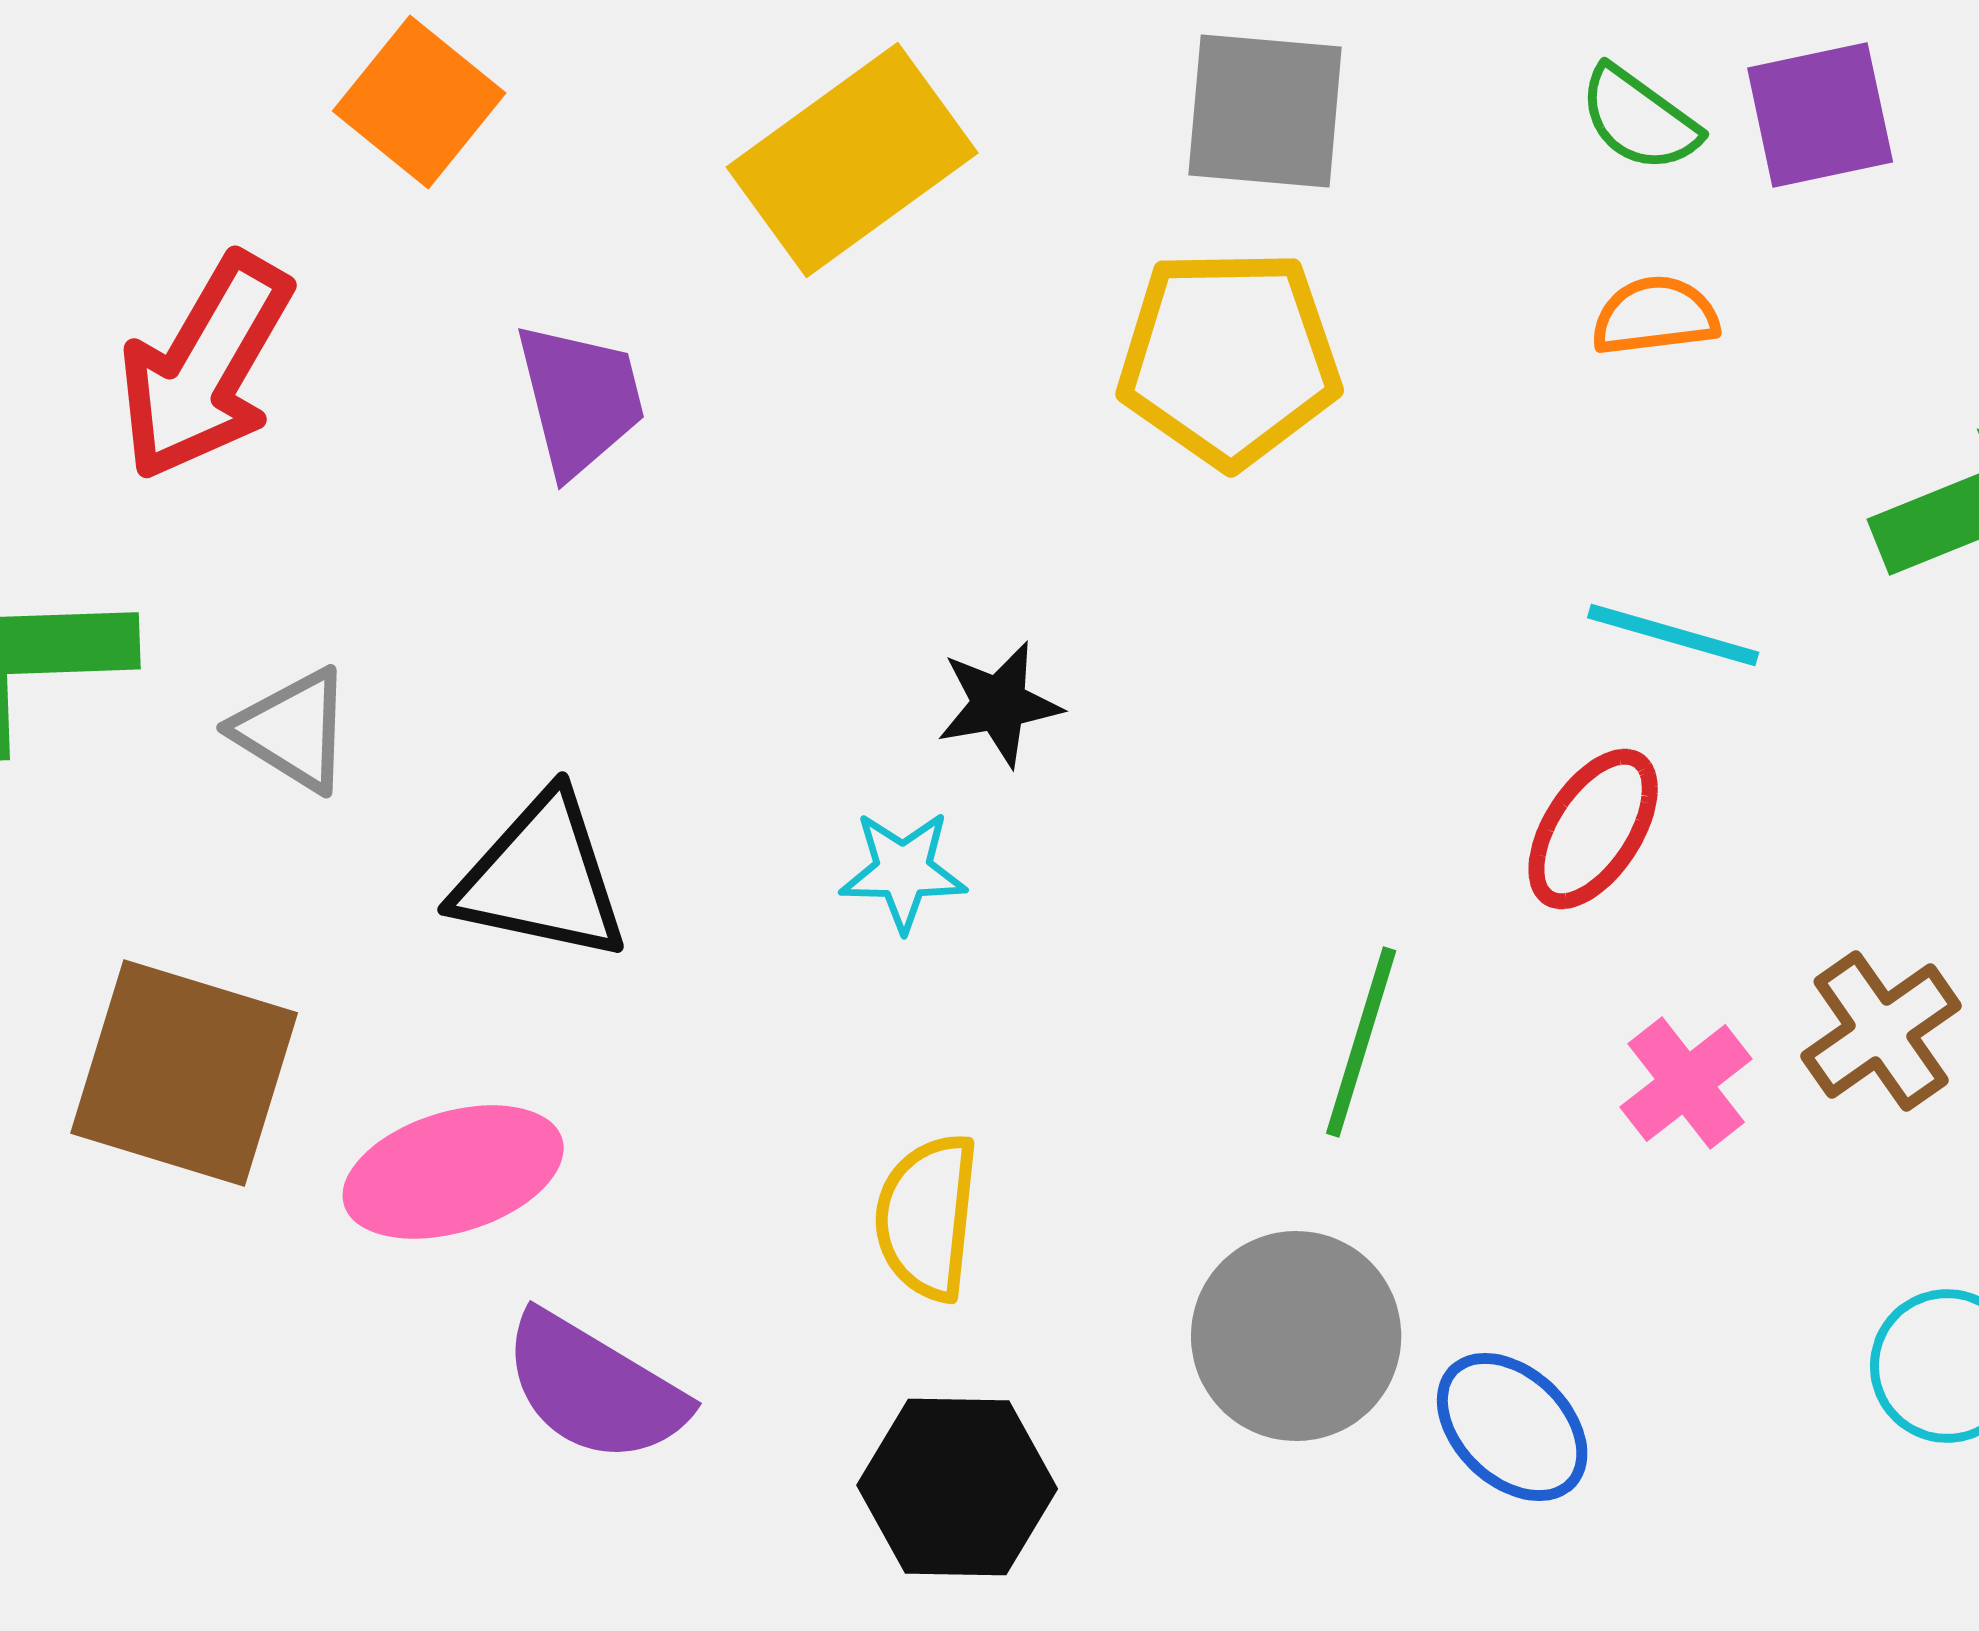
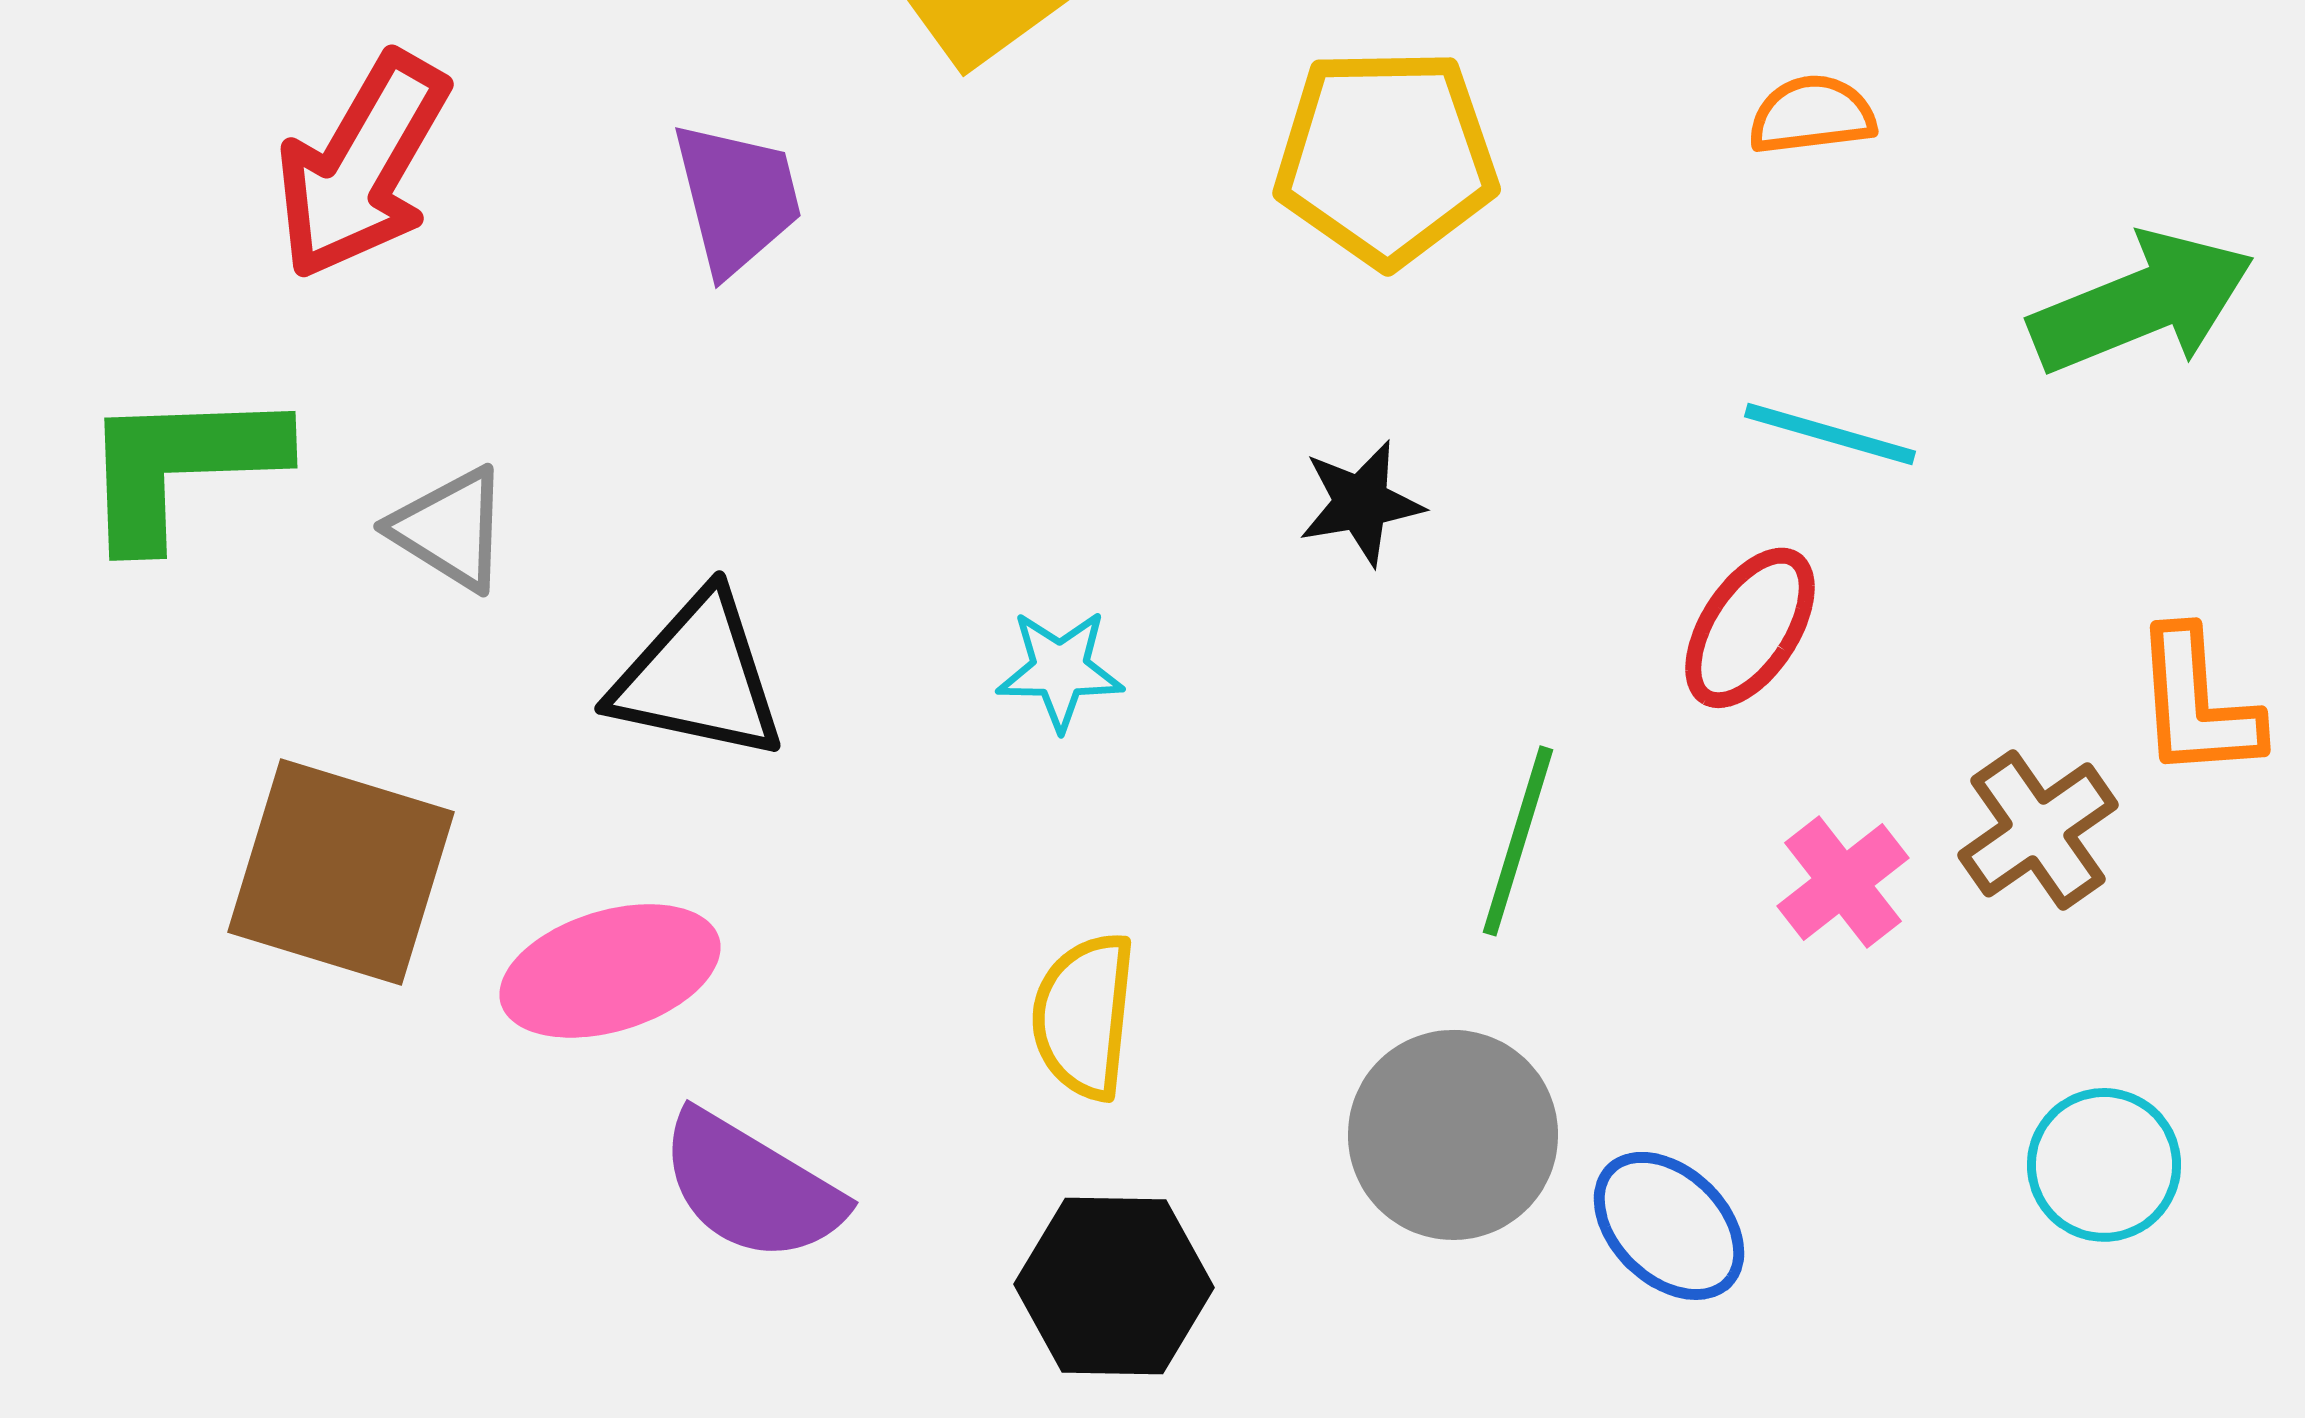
black star: (999, 704) -> (1361, 503), moved

